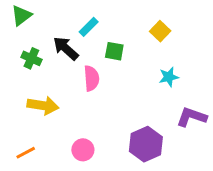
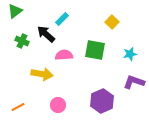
green square: (114, 51) -> (95, 50), moved, size x1.5
cyan star: (169, 77) -> (130, 54), moved
pink semicircle: (91, 78) -> (64, 55), turned -90
yellow arrow: (43, 106) -> (42, 74), moved

